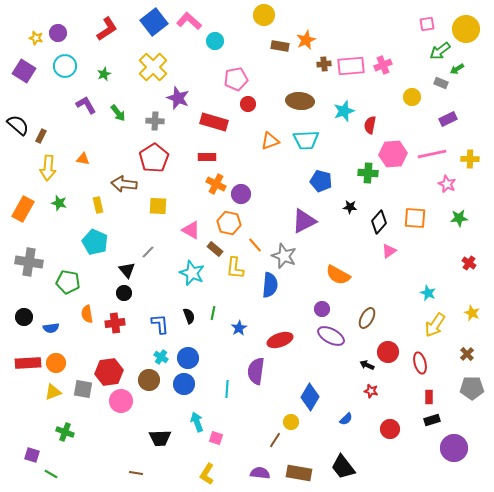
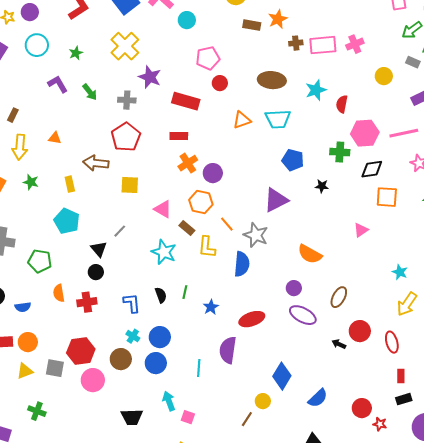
orange cross: (216, 184) -> (188, 163), turned 30
black diamond: (379, 222) -> (372, 169), moved, turned 40
red star: (371, 391) -> (380, 424), moved
blue semicircle: (346, 419) -> (318, 398), size x1.5

